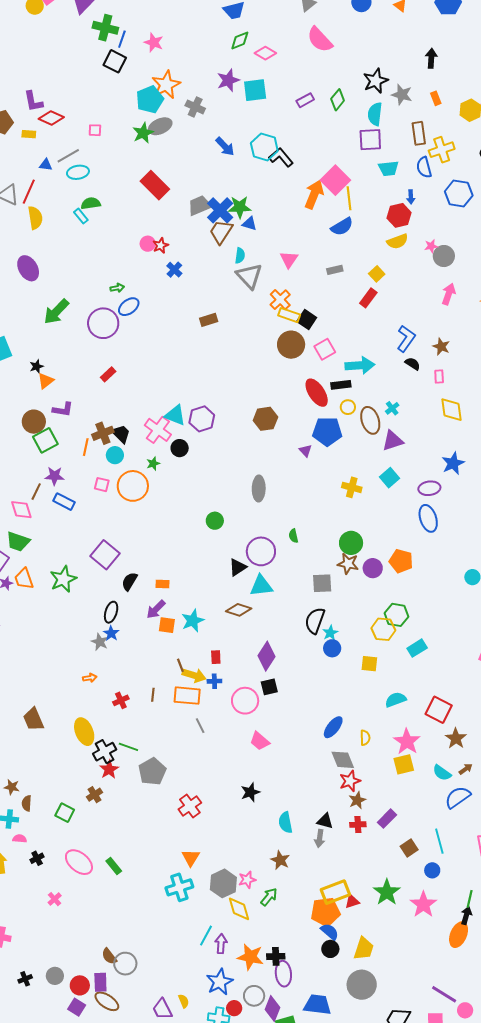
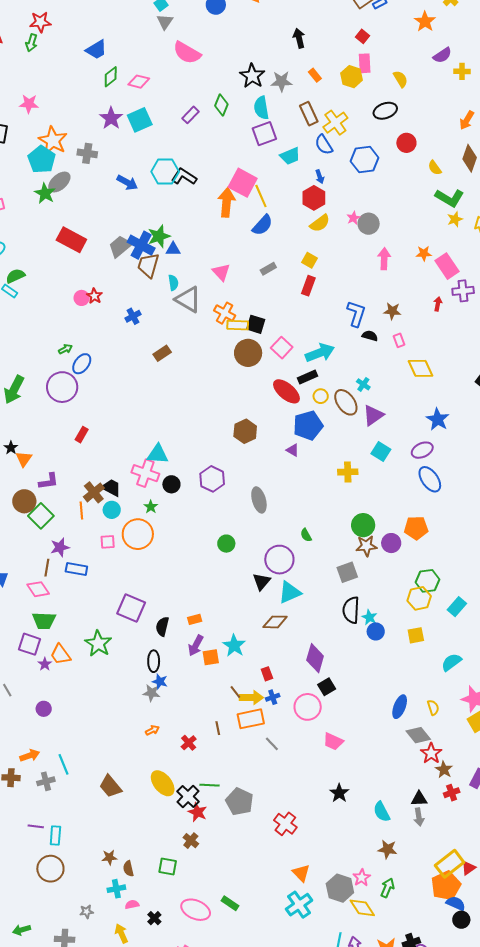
blue cross: (174, 270) -> (133, 316), moved, turned 35
purple hexagon: (202, 419) -> (212, 479), moved

